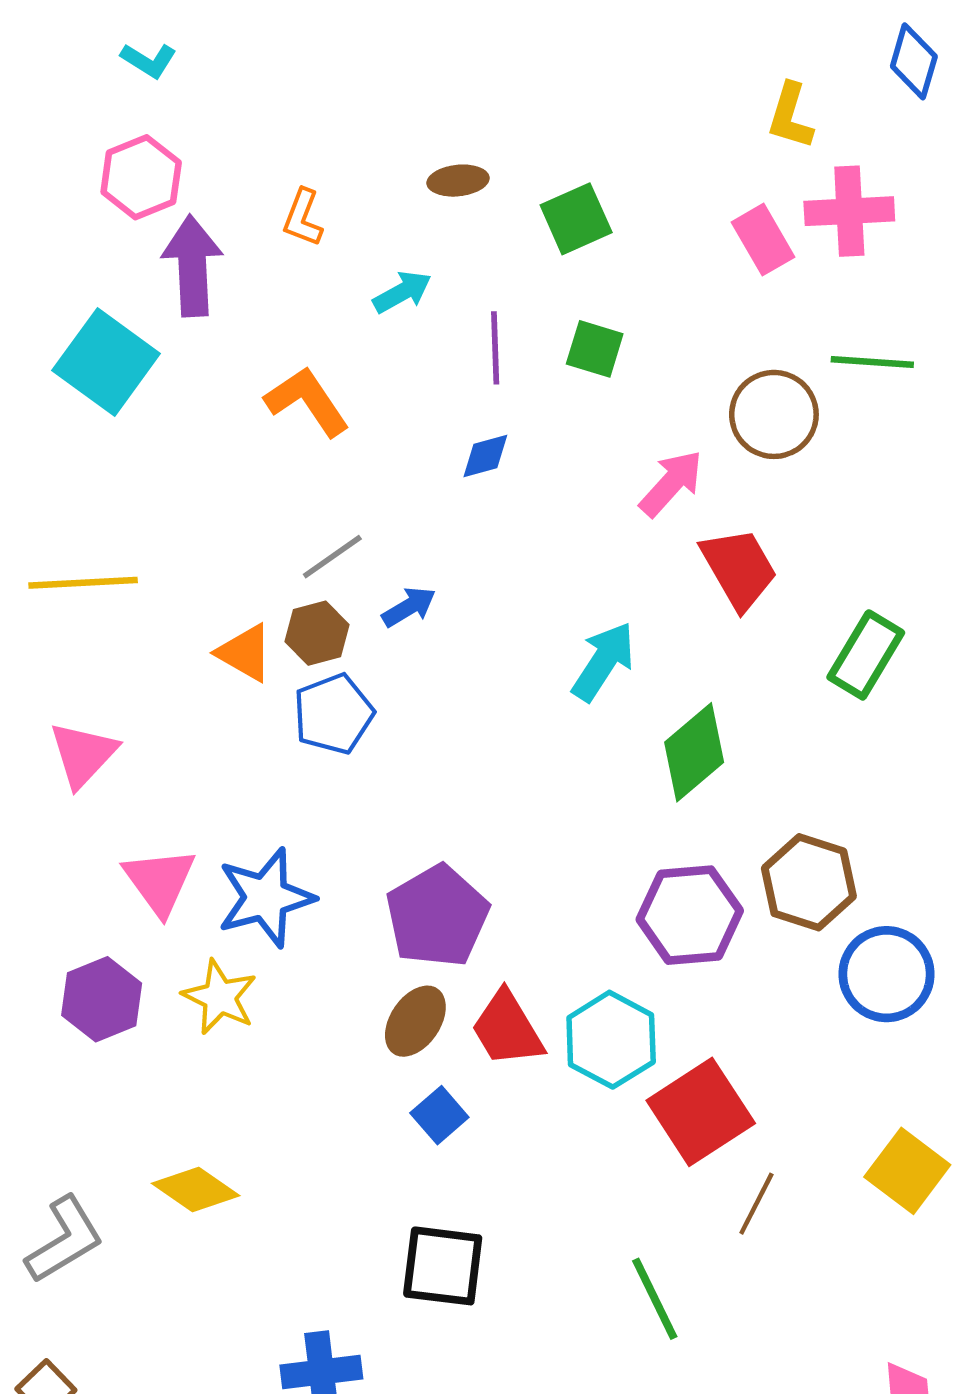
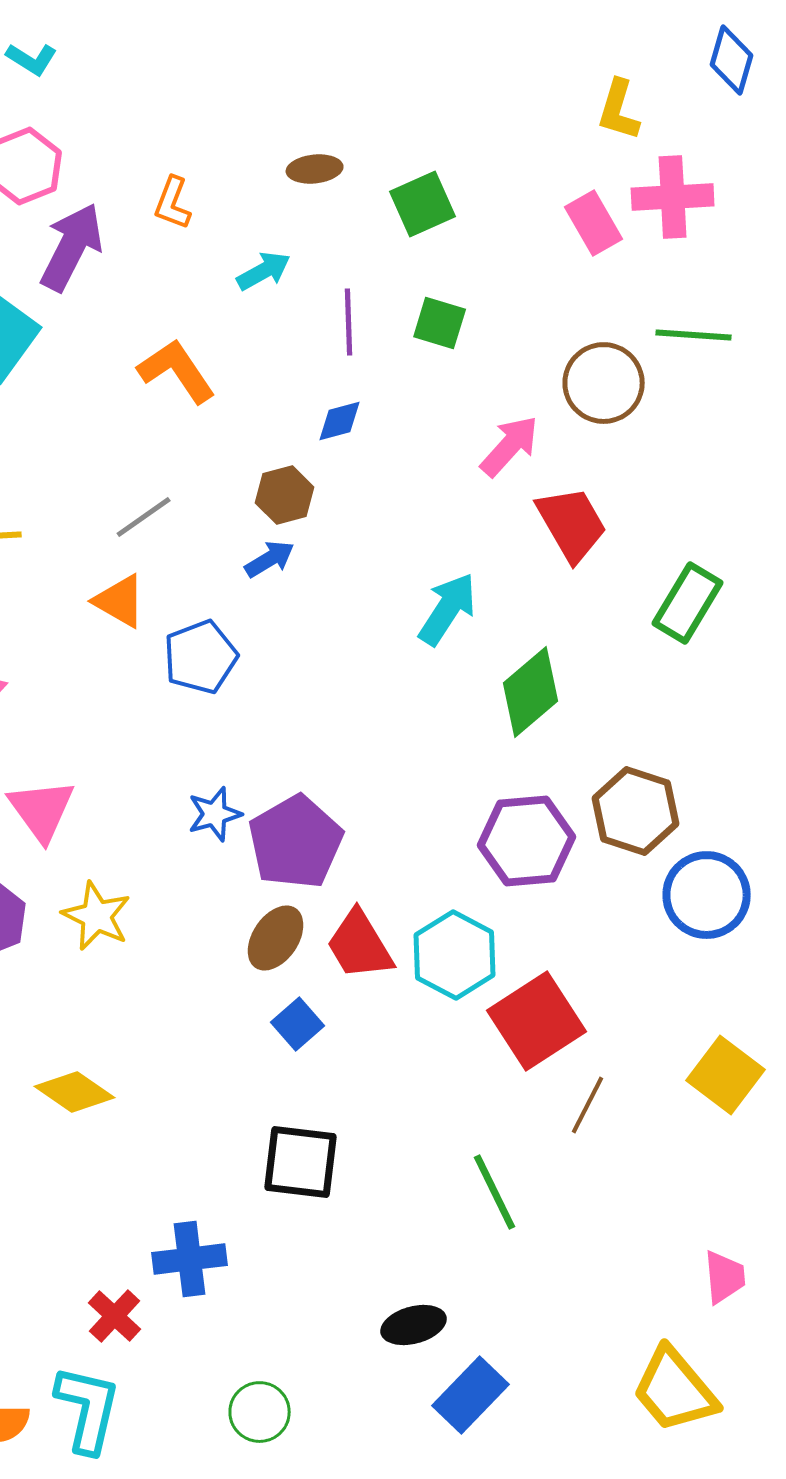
purple arrow: (192, 266) -> (72, 247), turned 30
gray line: (332, 557) -> (144, 517), moved
brown hexagon: (317, 633) -> (285, 495), moved
blue star: (266, 898) -> (215, 814), moved, size x0.6

